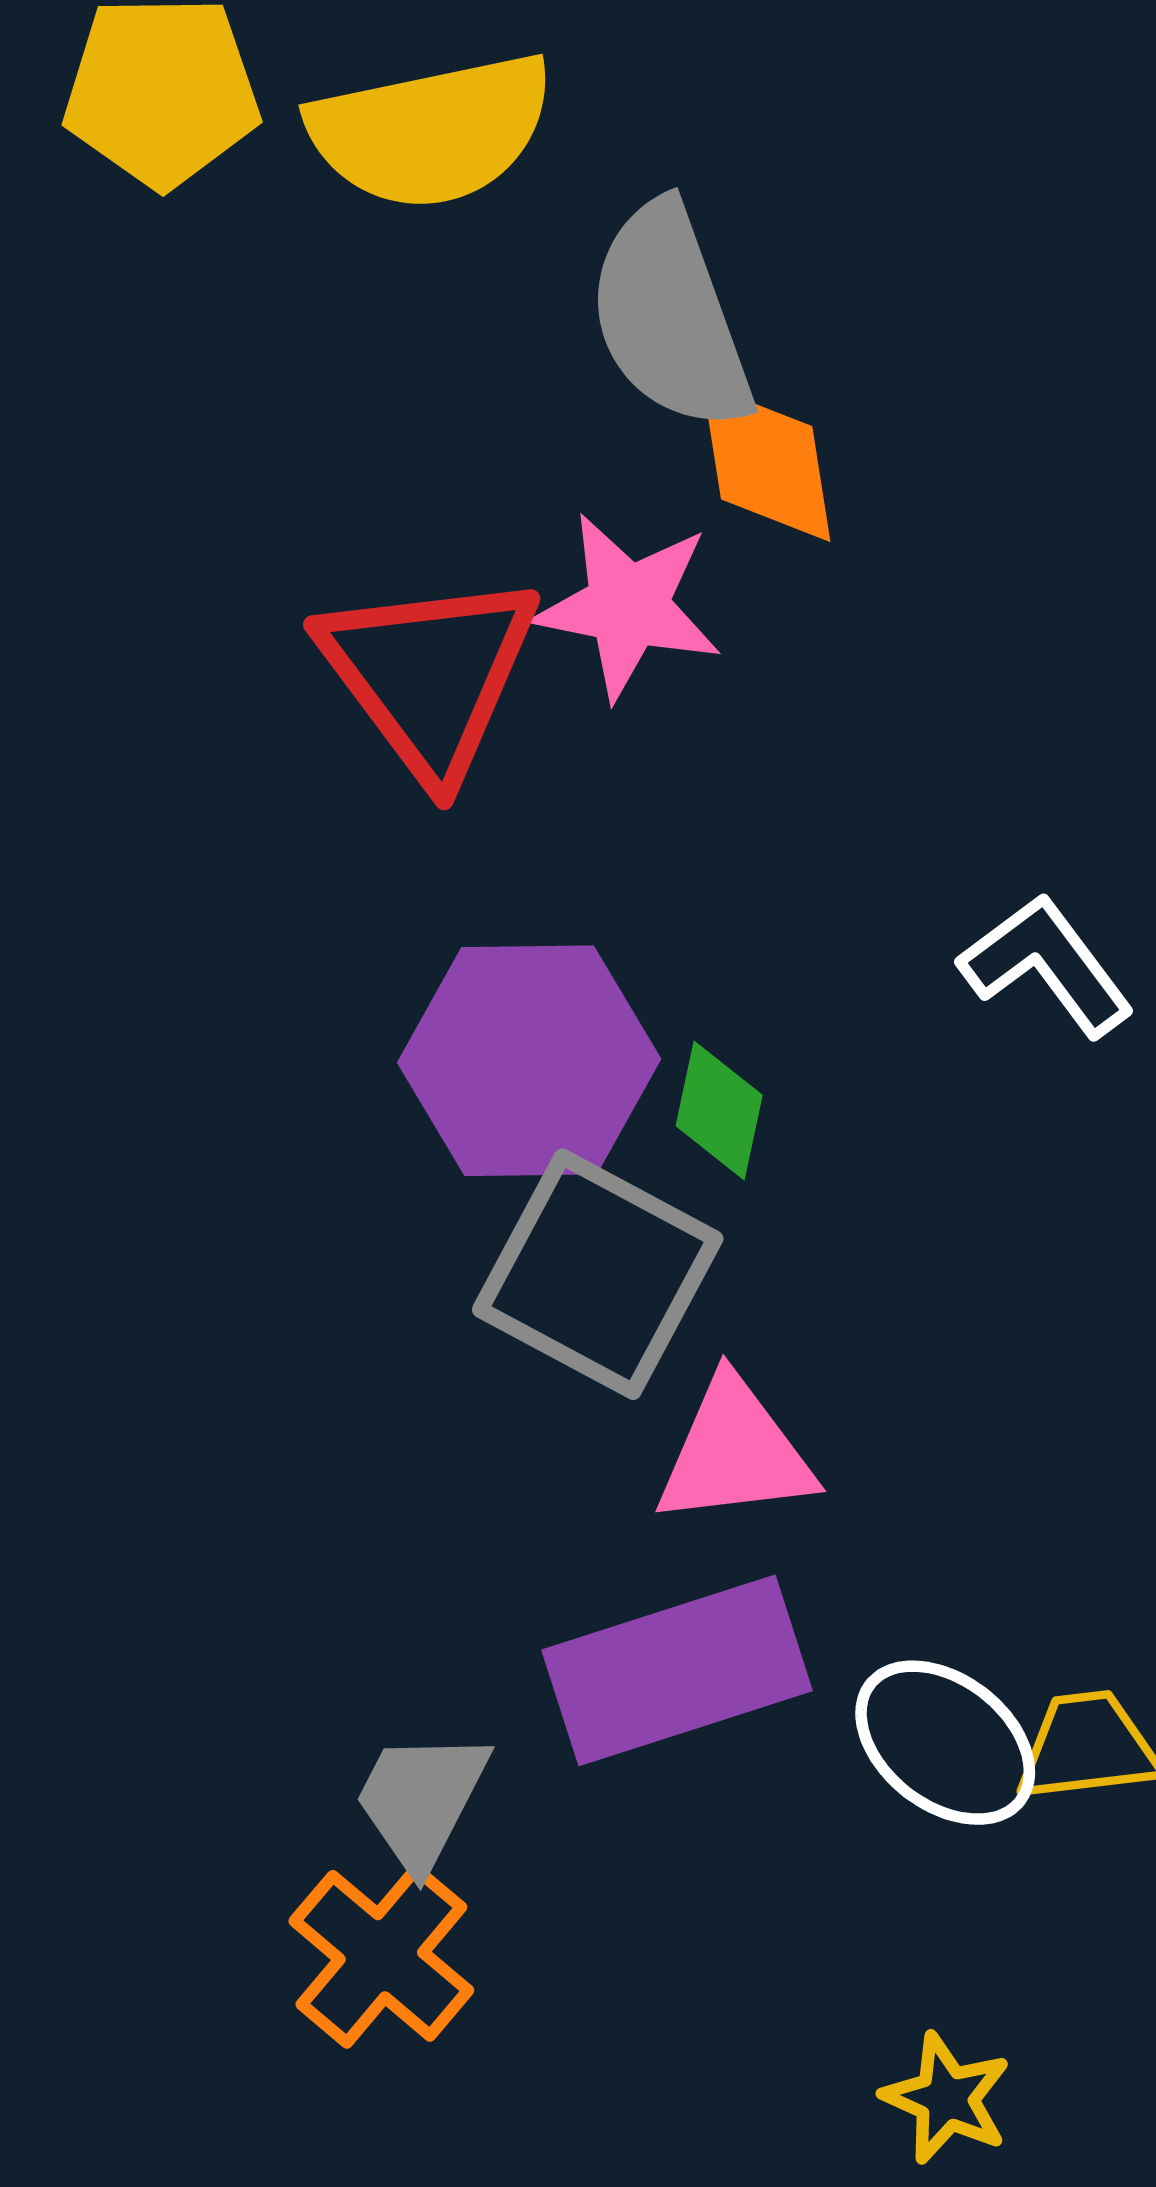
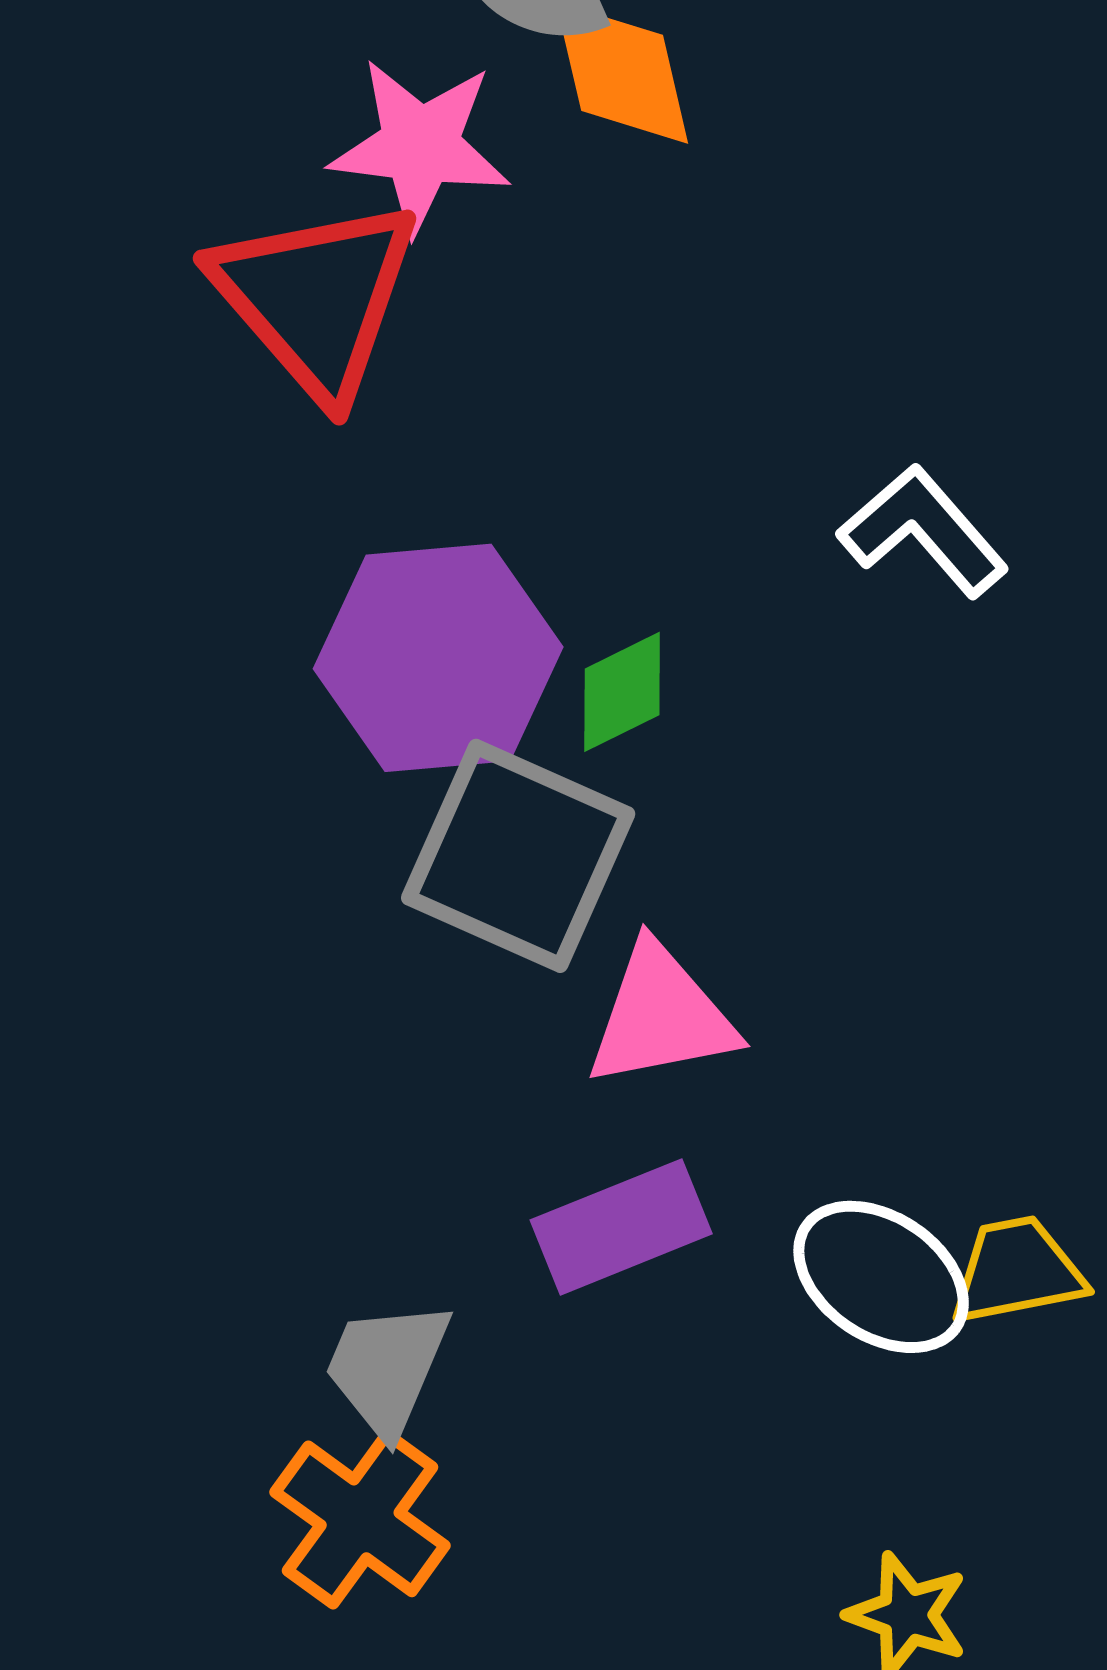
pink star: (628, 606) -> (420, 146), moved
green diamond: (719, 1111) -> (622, 692), turned 56
purple rectangle: (677, 1670) -> (621, 1227), size x0.7

